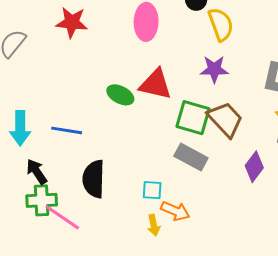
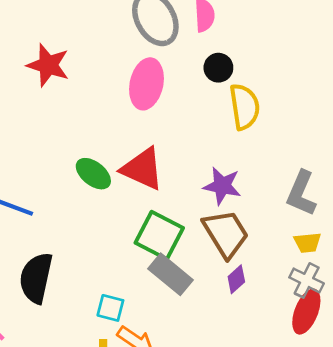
purple star: (214, 69) -> (222, 186), moved
green square: (193, 118) -> (159, 235), moved
purple diamond: (254, 167) -> (236, 279), moved, size x0.7

